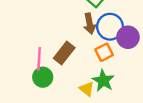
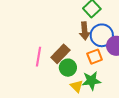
green circle: (43, 77) -> (68, 68), moved
green star: (103, 81) -> (91, 81), turned 30

